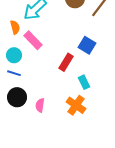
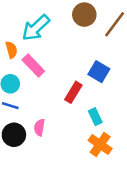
pink semicircle: (40, 105) -> (39, 127), moved
orange cross: (76, 105) -> (100, 144), moved

